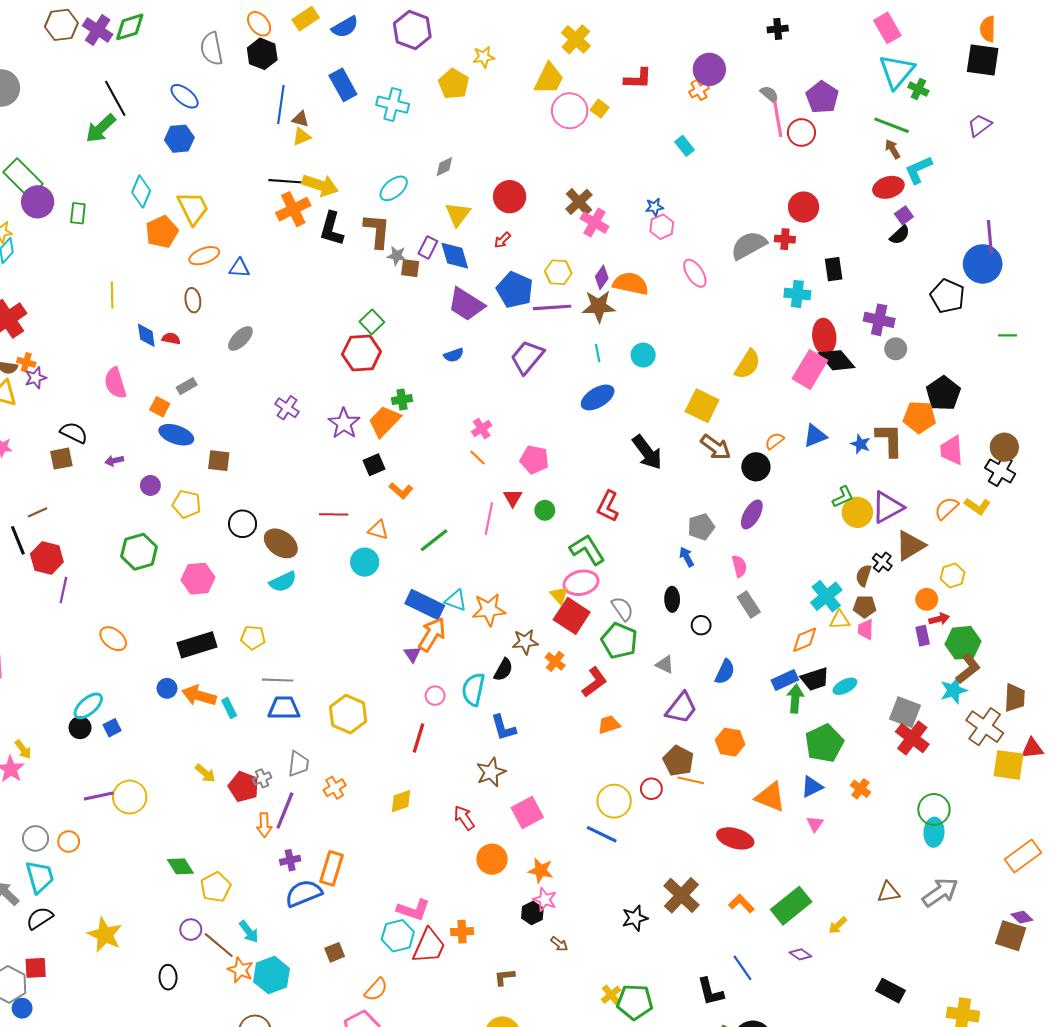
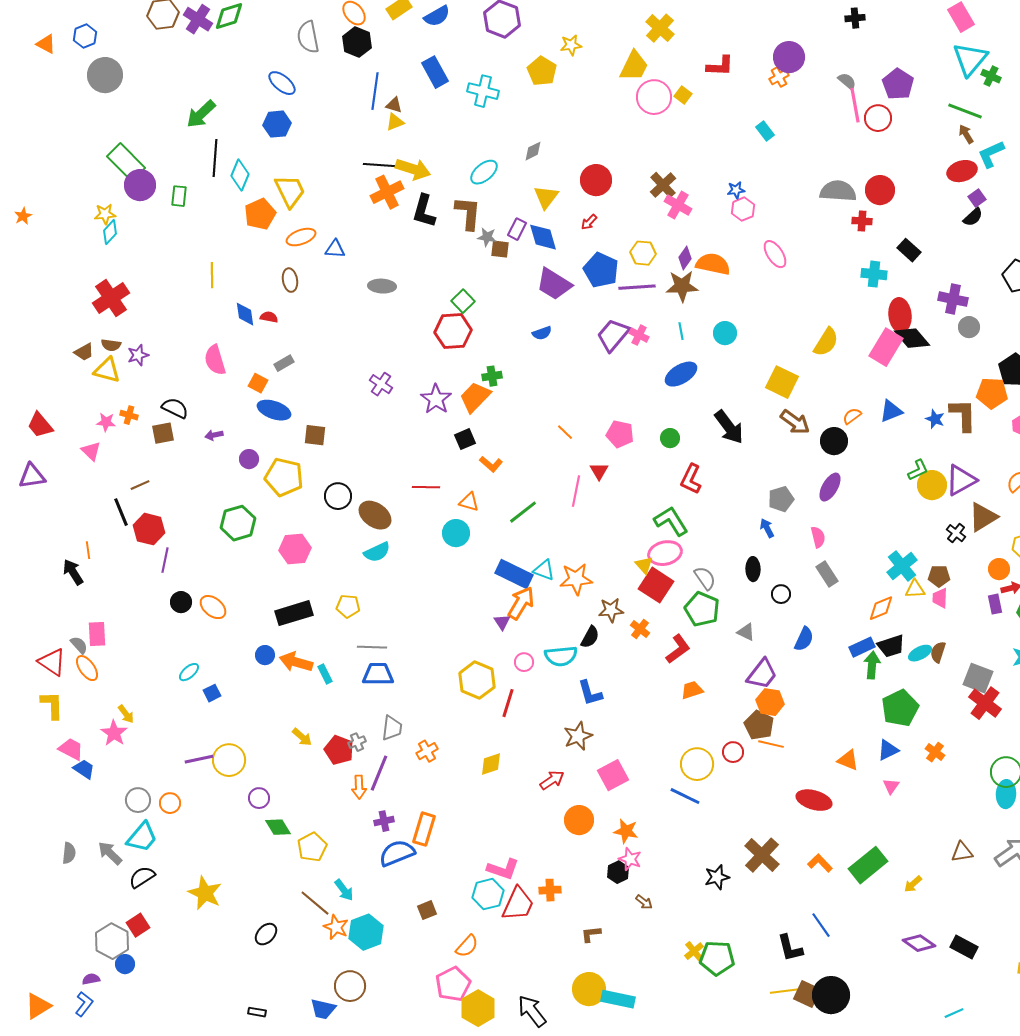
black line: (115, 98) -> (215, 158), moved, turned 33
gray semicircle: (749, 245) -> (838, 191), moved, turned 33
black rectangle: (834, 269) -> (909, 250), turned -40
gray ellipse: (240, 338) -> (382, 286), moved, turned 48
orange cross: (26, 362) -> (129, 415), moved
pink cross: (482, 429) -> (639, 335), moved, turned -30
yellow pentagon: (187, 504) -> (284, 477), size x1.4
green circle: (545, 510) -> (670, 438), moved
brown semicircle: (864, 576) -> (938, 652), moved
cyan semicircle: (473, 689) -> (561, 656), turned -108
cyan ellipse: (88, 706) -> (189, 672), size x0.7
yellow hexagon: (348, 714) -> (477, 680), moved
black circle: (80, 728) -> (181, 602), moved
orange hexagon: (730, 742) -> (770, 702), moved
orange triangle: (770, 797) -> (848, 760), size x0.7
red arrow: (464, 818) -> (552, 780), turned 90
cyan trapezoid: (40, 877) -> (142, 837), turned 56
purple circle: (191, 930) -> (259, 798), moved
purple diamond: (800, 954) -> (919, 943), moved, size x1.5
red square: (36, 968) -> (138, 925), turned -30
black ellipse: (168, 977) -> (266, 934), turned 45

